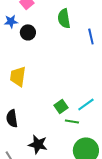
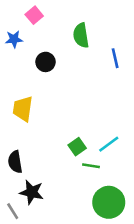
black circle: (28, 32) -> (46, 62), moved
black star: (38, 144) -> (32, 192), moved

